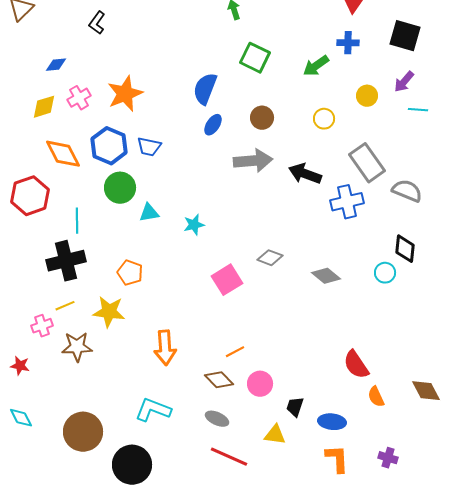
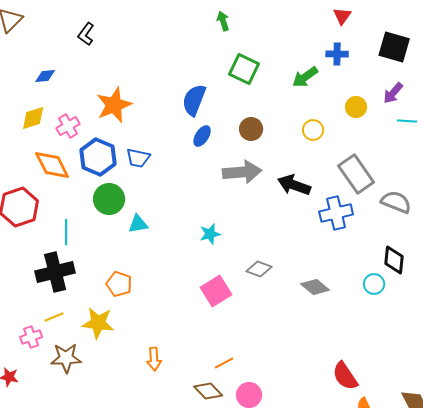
pink cross: (79, 98) -> (68, 126), moved
cyan star: (194, 225) -> (210, 234), moved
orange arrow: (165, 348) -> (154, 359), size x0.7

